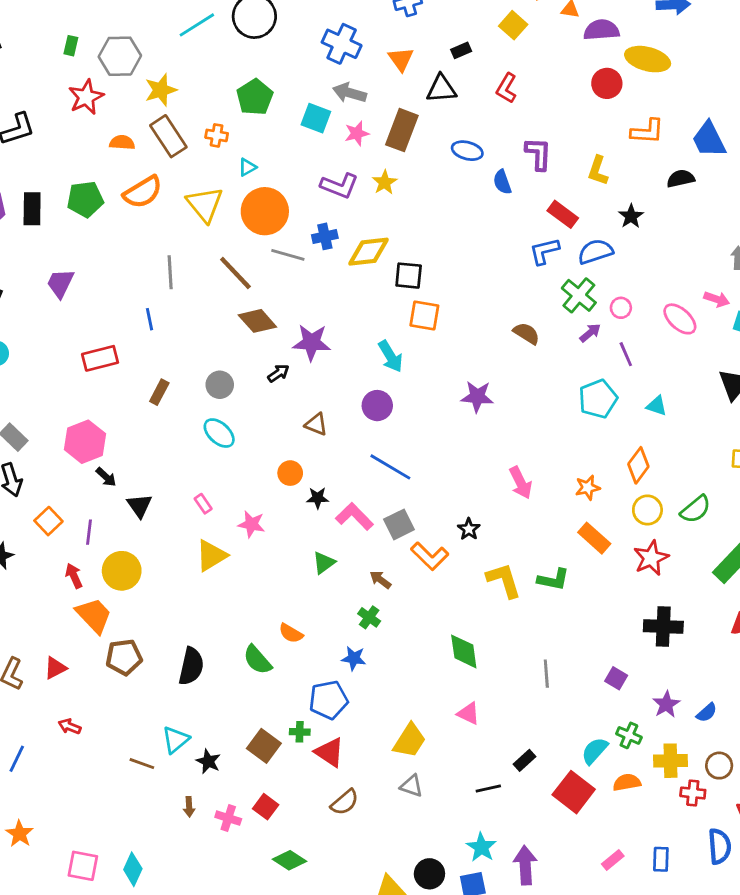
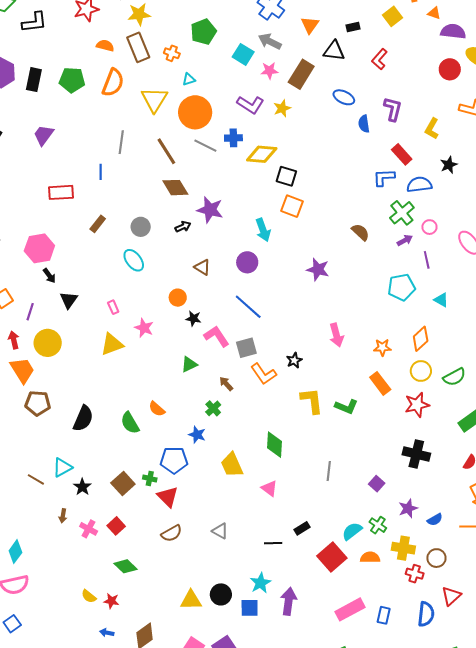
orange semicircle: (143, 192) -> (113, 83), turned -48
yellow trapezoid: (410, 741) -> (232, 465), moved, turned 112
pink rectangle: (613, 860) -> (350, 609), size x1.8

